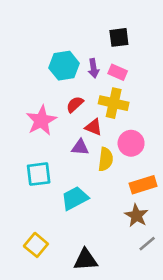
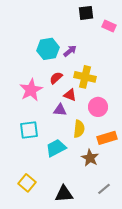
black square: (119, 37) -> (86, 13), moved
purple arrow: (94, 68) -> (70, 51), turned -120
pink rectangle: (118, 72) -> (109, 26), moved
yellow semicircle: (106, 159) -> (79, 129), moved
brown star: (136, 216) -> (90, 158), moved
gray line: (147, 244) -> (104, 189), moved

